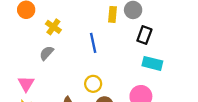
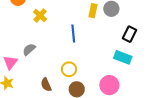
black rectangle: (144, 35) -> (130, 34), moved
gray semicircle: (47, 53) -> (29, 49), moved

